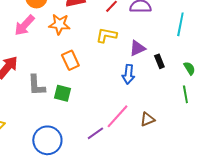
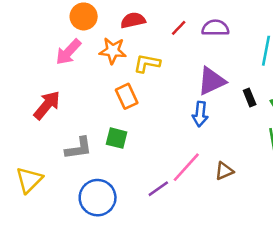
yellow L-shape: (106, 35) -> (147, 63), moved
purple triangle: (137, 48) -> (212, 81), size x1.4
black rectangle: (159, 61) -> (250, 98), moved
gray L-shape: (36, 85) -> (79, 148), moved, turned -95

